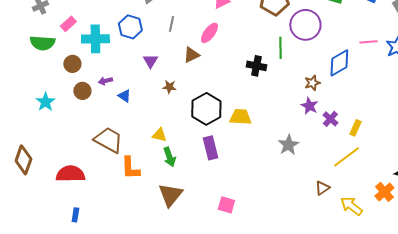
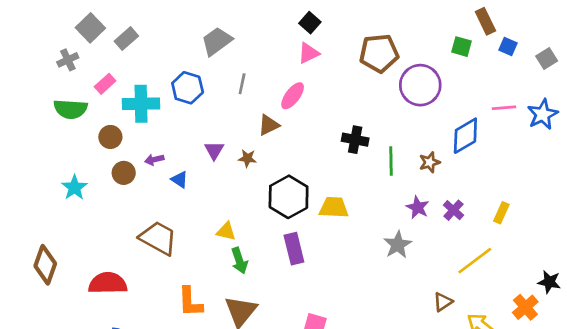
green line: (280, 48) -> (391, 161), moved
purple triangle: (150, 61) -> (214, 150), moved
brown star: (169, 87) -> (247, 158), moved
purple star: (309, 106) -> (418, 207), moved
yellow rectangle: (355, 128) -> (501, 213), moved
orange L-shape: (130, 168) -> (190, 302), moved

